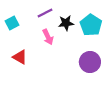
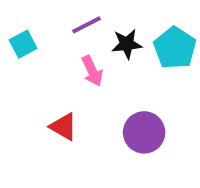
red triangle: (20, 57) -> (63, 127), moved
purple circle: (90, 62) -> (144, 132), moved

